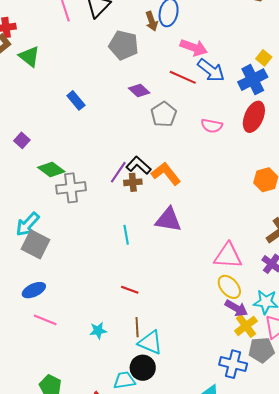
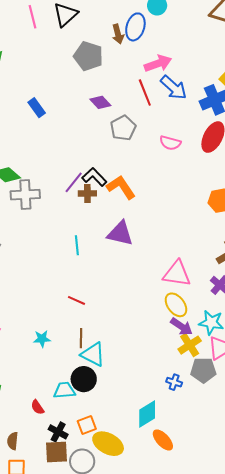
pink arrow: (194, 48) -> (158, 63), turned -44
red line: (183, 77) -> (145, 92), turned 40
blue cross: (233, 364) -> (174, 382), size x0.6

